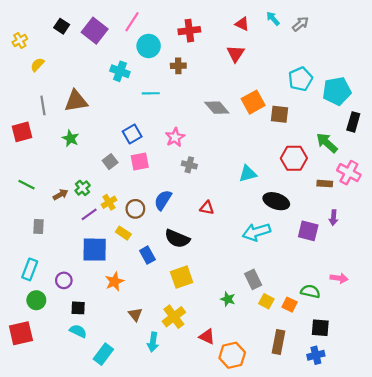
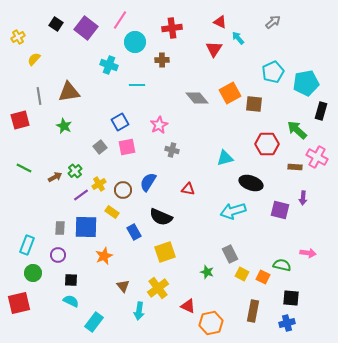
cyan arrow: (273, 18) -> (238, 38), moved
gray rectangle: (39, 226) -> (60, 228), moved

